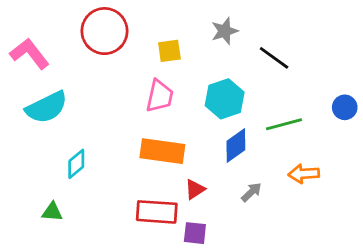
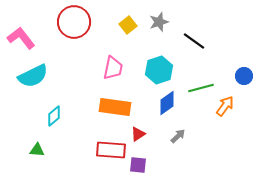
yellow square: (169, 51) -> (128, 25), moved, turned -30
orange arrow: (304, 174) -> (225, 106), moved, turned 130

